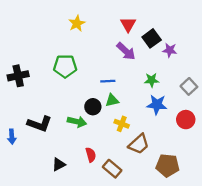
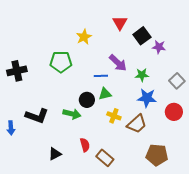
yellow star: (77, 23) -> (84, 37), moved
purple arrow: (126, 51) -> (118, 63), moved
brown trapezoid: (139, 144) -> (137, 124), moved

